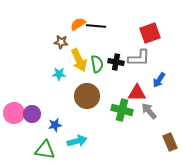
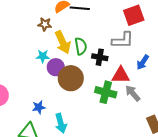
black cross: (116, 62) -> (100, 57), moved
purple circle: (32, 114) -> (56, 67), moved
cyan arrow: (77, 141) -> (61, 123), turned 90

